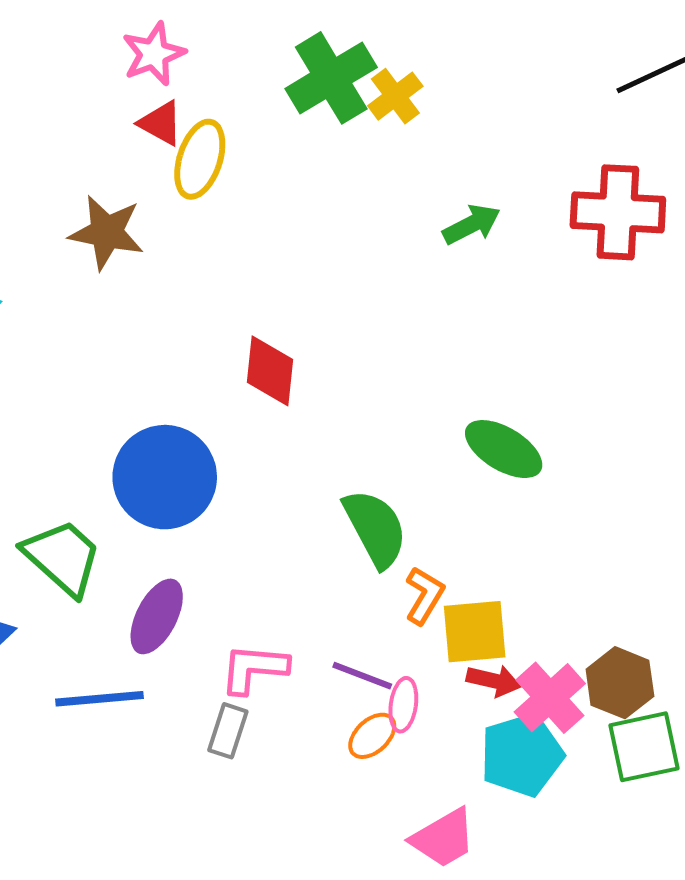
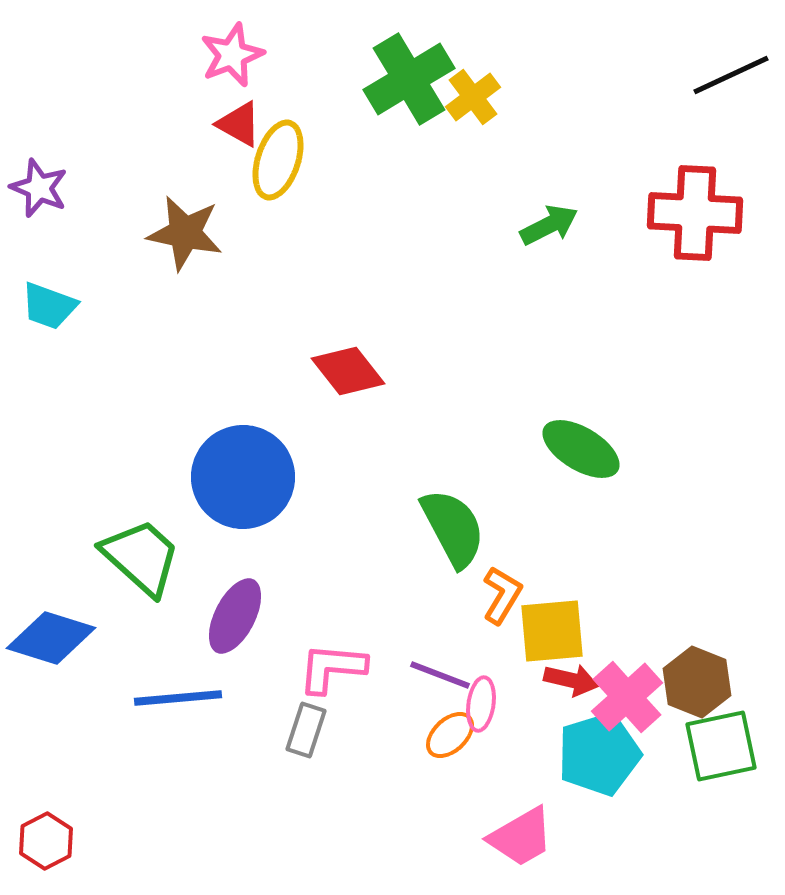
red diamond: (270, 371) -> (348, 371), turned -44

